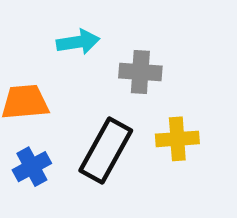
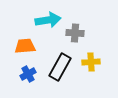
cyan arrow: (78, 42) -> (48, 20), size x1.4

